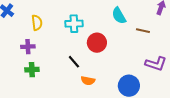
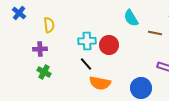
cyan cross: (74, 24) -> (87, 41), moved
green cross: (32, 70) -> (44, 72), turned 32
orange semicircle: (88, 81) -> (100, 83), size x1.5

